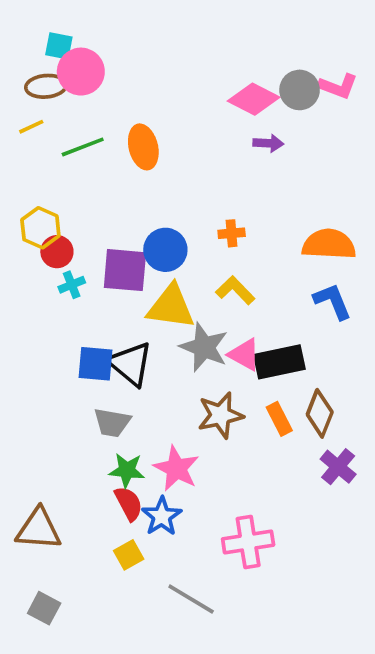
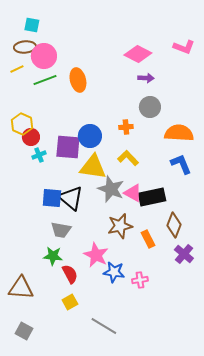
pink circle: (81, 72) -> (44, 56), moved
gray circle: (300, 90) -> (150, 107), moved
orange rectangle: (279, 419) -> (148, 239), moved
green star: (127, 470) -> (53, 256), moved
blue star: (162, 516) -> (114, 272), moved, turned -30
pink cross: (248, 542) -> (140, 280), moved, size x0.6

